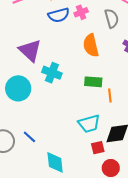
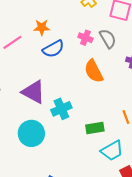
pink cross: (81, 12) -> (85, 38), moved, turned -32
cyan cross: (52, 73) -> (61, 109), turned -30
green rectangle: (93, 82) -> (95, 128), moved

